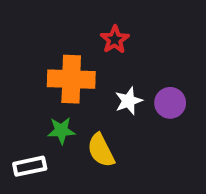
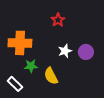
orange cross: (71, 79) -> (20, 43), moved
white rectangle: (30, 166) -> (15, 84), turned 56

